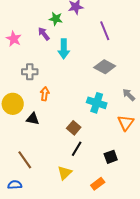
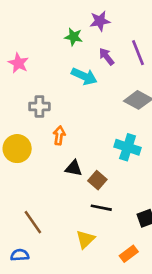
purple arrow: (44, 34) -> (106, 57), moved
cyan arrow: (64, 49) -> (84, 76), turned -66
black triangle: (33, 119) -> (74, 168), moved
black line: (77, 149) -> (101, 208), turned 70

